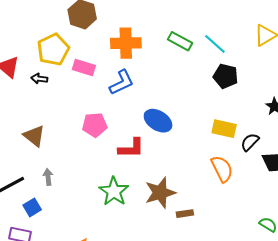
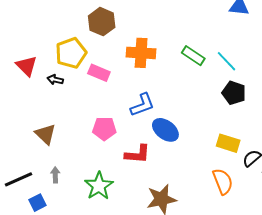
blue L-shape: (122, 82) -> (142, 105), moved
green star: (114, 191) -> (99, 186), moved

